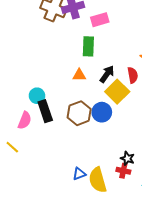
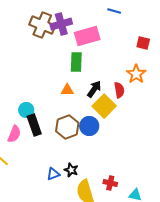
pink rectangle: (100, 20) -> (87, 36), size x1.4
black star: (127, 158) -> (71, 170), moved
blue triangle: (79, 174) -> (53, 174), moved

